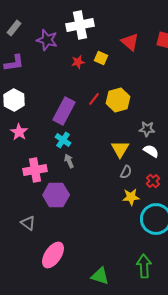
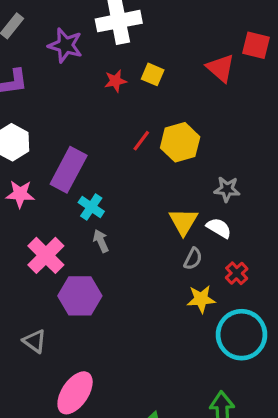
red triangle: (130, 42) -> (220, 68), moved
purple rectangle: (64, 111) -> (69, 170), moved
pink star: (19, 132) -> (20, 194), turned -30
white semicircle: (151, 151) -> (219, 228), moved
pink cross: (35, 170) -> (46, 255), turned -35

